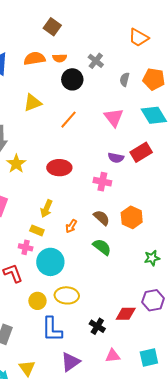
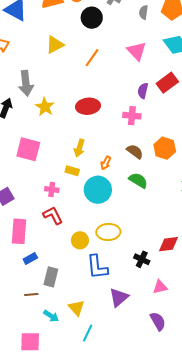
purple semicircle: (116, 158) -> (143, 91), turned 98
pink cross: (26, 247) -> (52, 189), moved
cyan circle: (50, 262) -> (98, 190), moved

